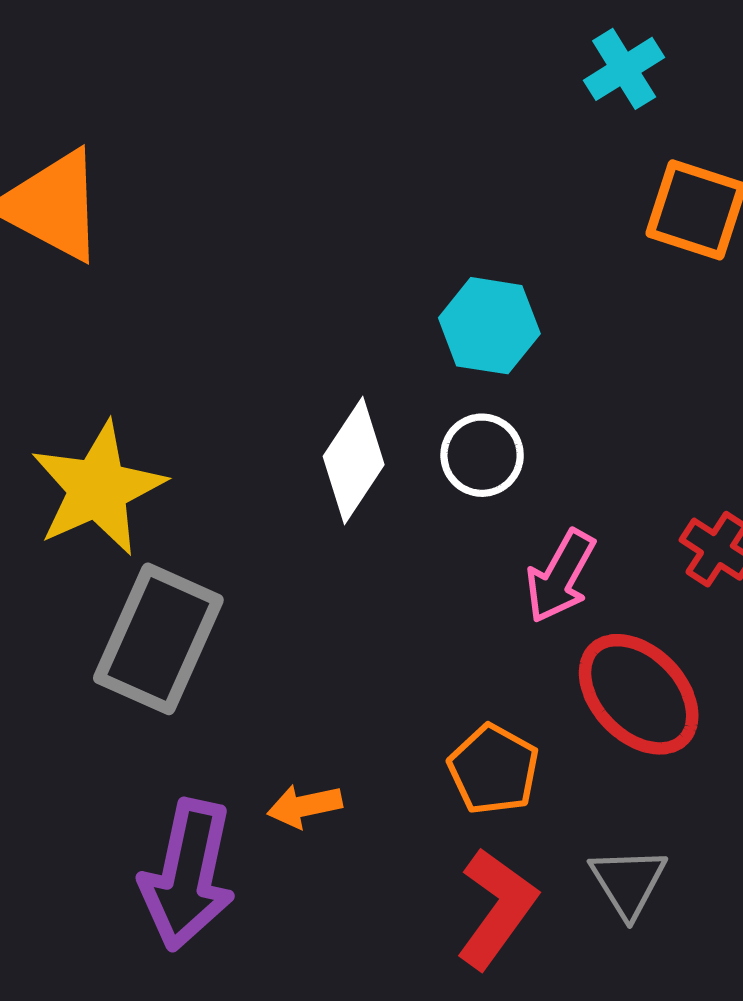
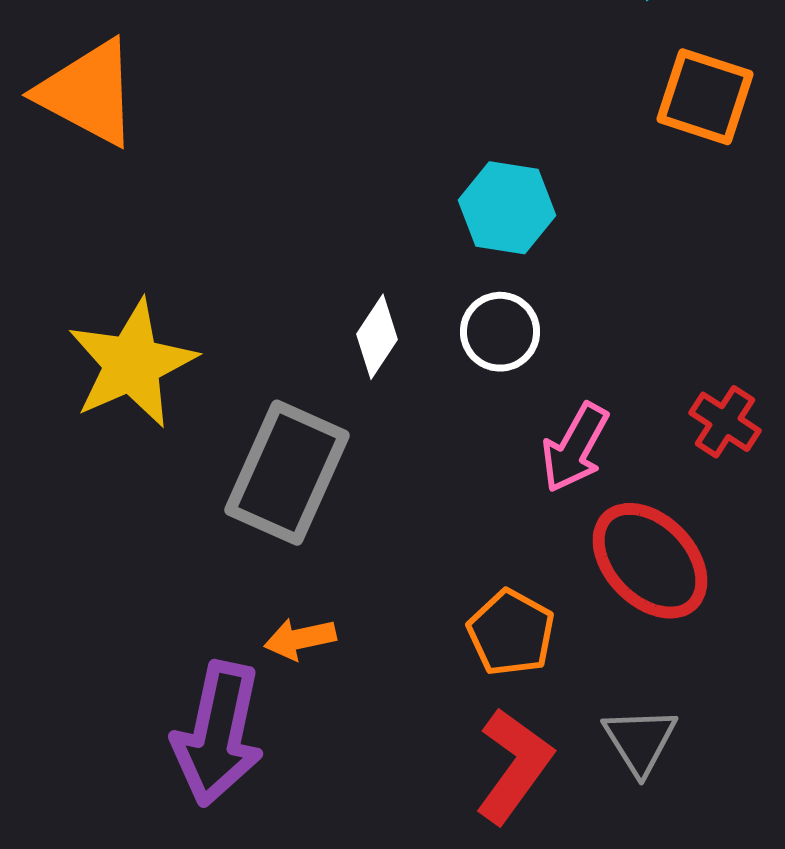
white diamond: (354, 460) -> (377, 337), size x0.7
gray rectangle: (158, 639) -> (287, 473), moved
orange arrow: (305, 806) -> (300, 639), moved

